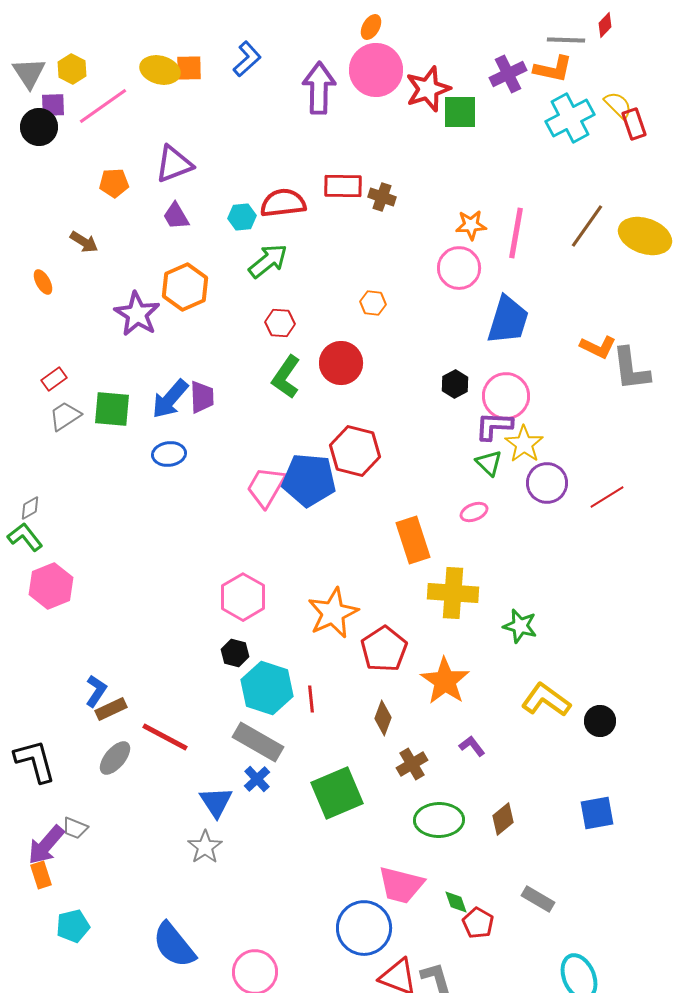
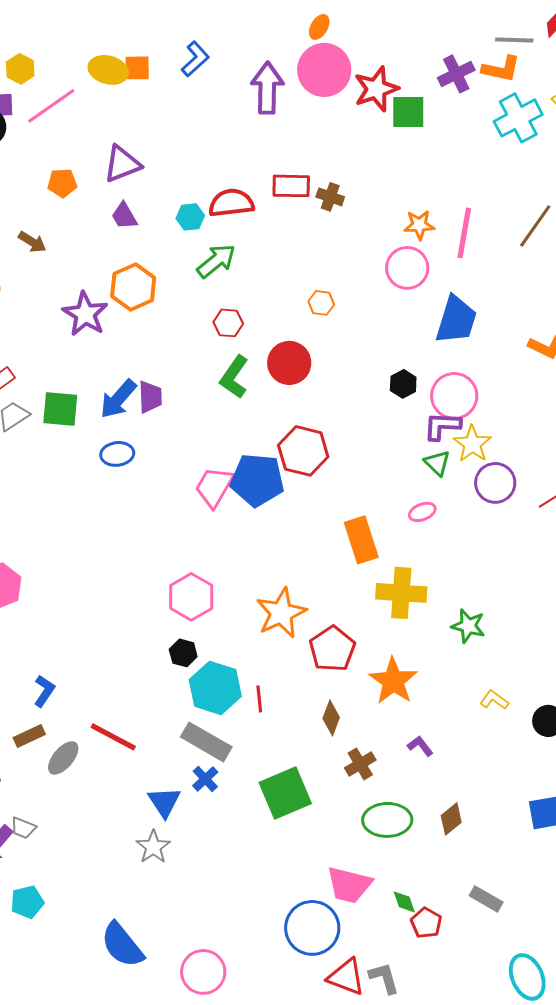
yellow L-shape: (546, 700) -> (494, 700), size x0.6
brown rectangle: (111, 709) -> (29, 736), moved
cyan pentagon: (73, 926) -> (27, 902), moved

